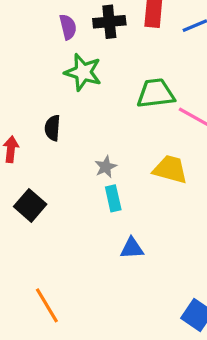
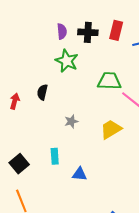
yellow trapezoid: (170, 169) -> (111, 129), turned -55
cyan rectangle: (113, 198) -> (55, 156), moved
black square: (30, 205) -> (19, 164), moved

